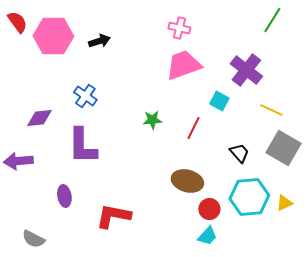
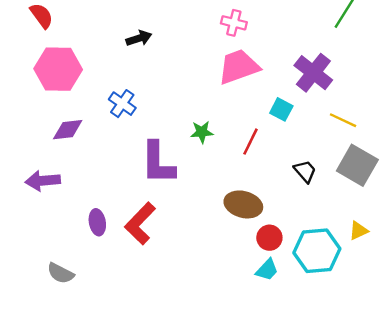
pink hexagon: (53, 36) -> (58, 69), moved
purple L-shape: (82, 146) -> (158, 163), moved
cyan hexagon: (249, 197) -> (317, 251), moved
red L-shape: (113, 216) -> (140, 223), moved, turned -57

